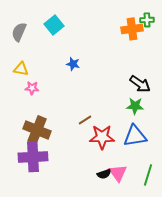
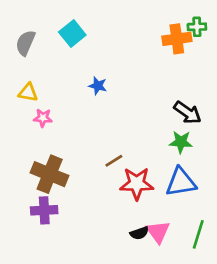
purple cross: (33, 157) -> (44, 210), size x0.7

